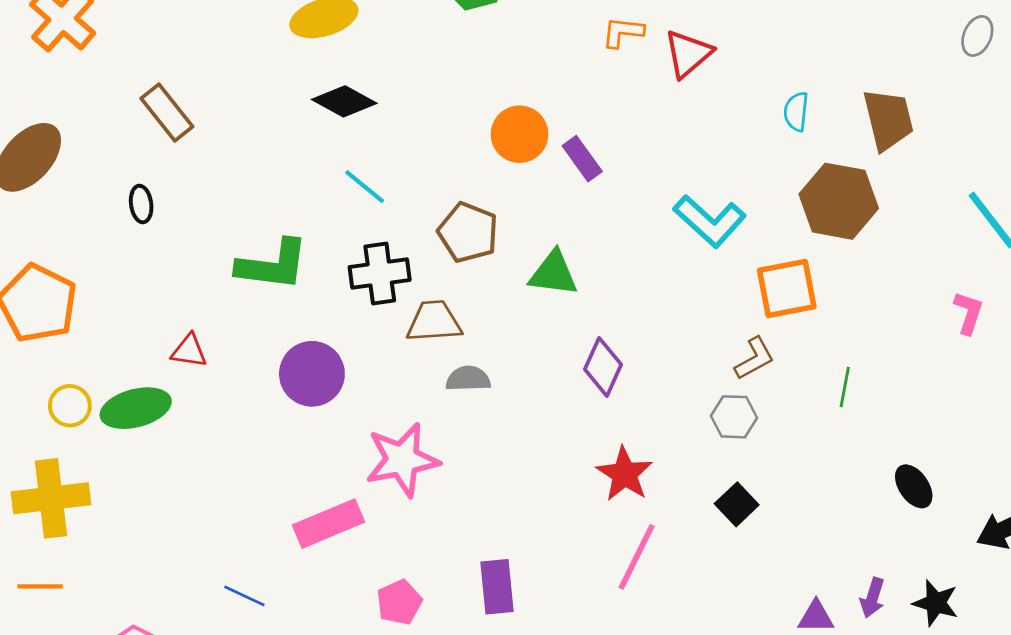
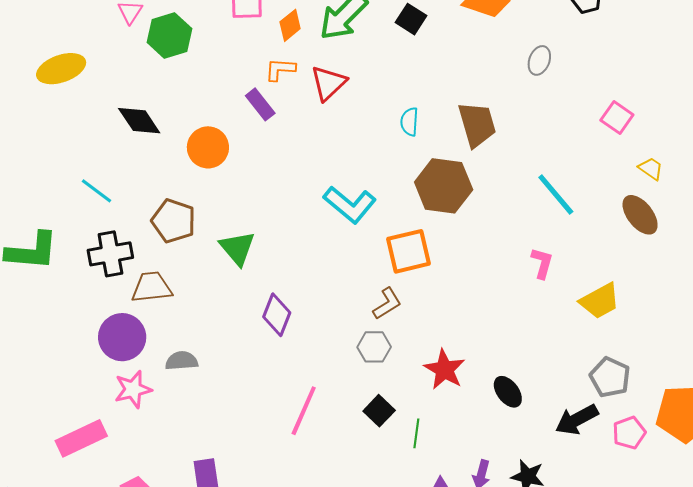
black diamond: (344, 101) -> (139, 121), moved, turned 30
purple rectangle: (582, 159) -> (260, 104), moved
green triangle: (553, 273) -> (237, 248), turned 45
purple circle: (312, 374) -> (122, 337), moved
gray semicircle: (468, 379) -> (182, 361), moved
green line: (845, 387) -> (416, 433), moved
pink star: (402, 460) -> (133, 389), size x0.7
red star: (624, 474) -> (444, 370), moved
pink line: (637, 557) -> (304, 411), moved

